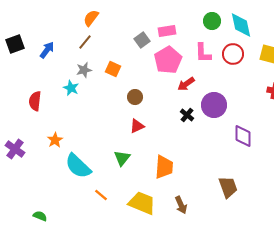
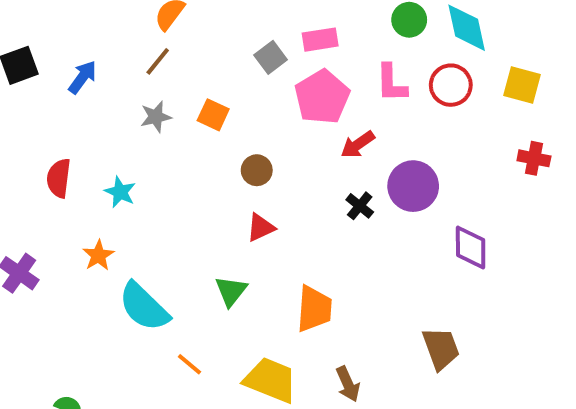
cyan star: (71, 88) -> (120, 192), moved

